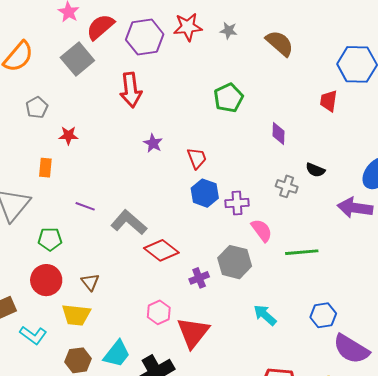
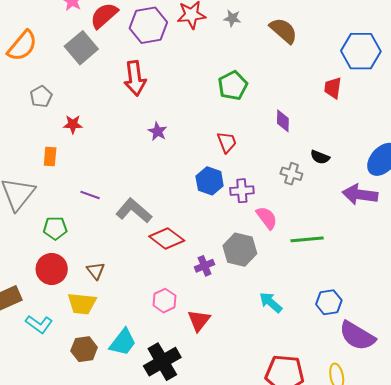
red trapezoid: (197, 158) -> (227, 142), moved
red triangle: (193, 333) -> (199, 321), size x0.7

